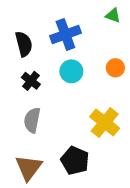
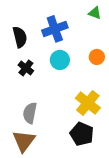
gray semicircle: (32, 120) -> (30, 113), moved
black pentagon: (75, 161) -> (82, 134), moved

